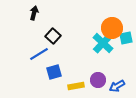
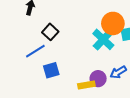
yellow rectangle: (76, 86) -> (86, 85), moved
blue arrow: (117, 86) -> (118, 72), moved

